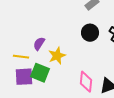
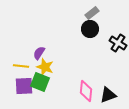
black circle: (90, 33) -> (90, 29), moved
yellow star: (57, 56) -> (45, 67), moved, turned -30

